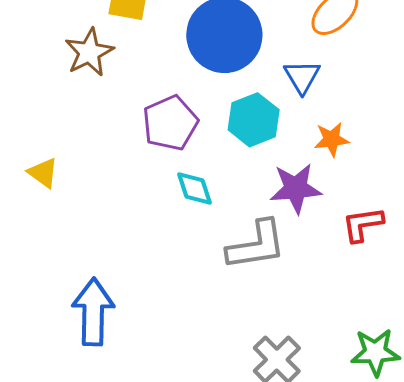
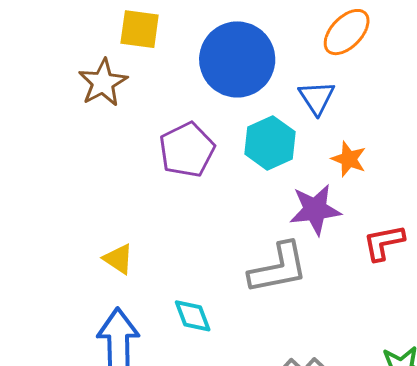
orange star: (332, 139) -> (349, 159), turned 30
yellow triangle: (43, 173) -> (118, 259), moved
cyan diamond: (194, 189) -> (193, 316), moved

